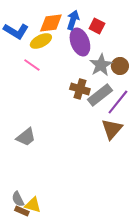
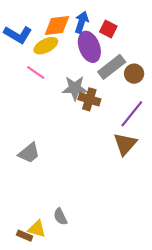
gray star: (101, 65) -> (75, 88), moved, turned 30
gray rectangle: (100, 95) -> (112, 67), moved
gray semicircle: (18, 199) -> (60, 217), moved

